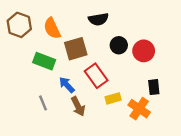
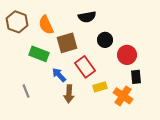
red circle: (144, 51) -> (127, 55), moved
gray line: (43, 103) -> (26, 91), moved
brown arrow: (78, 106) -> (69, 94), turned 30

